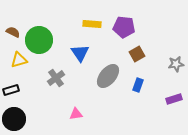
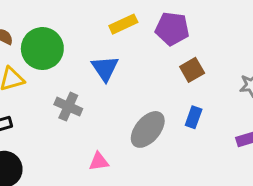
yellow rectangle: (92, 24) -> (123, 24), turned -30
gray ellipse: (108, 76) -> (148, 129), moved
gray cross: (56, 78) -> (68, 107), turned -30

